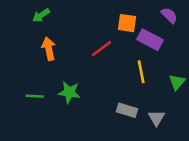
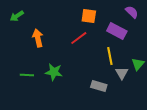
green arrow: (41, 15) -> (17, 16), moved
orange square: (127, 23) -> (89, 16), moved
gray triangle: (156, 118) -> (122, 73), moved

